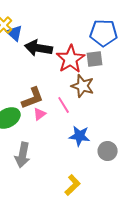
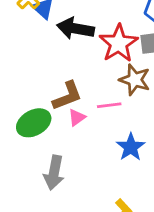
pink line: (64, 105) -> (109, 105), turned -66
blue star: (80, 136) -> (131, 147), turned 30

